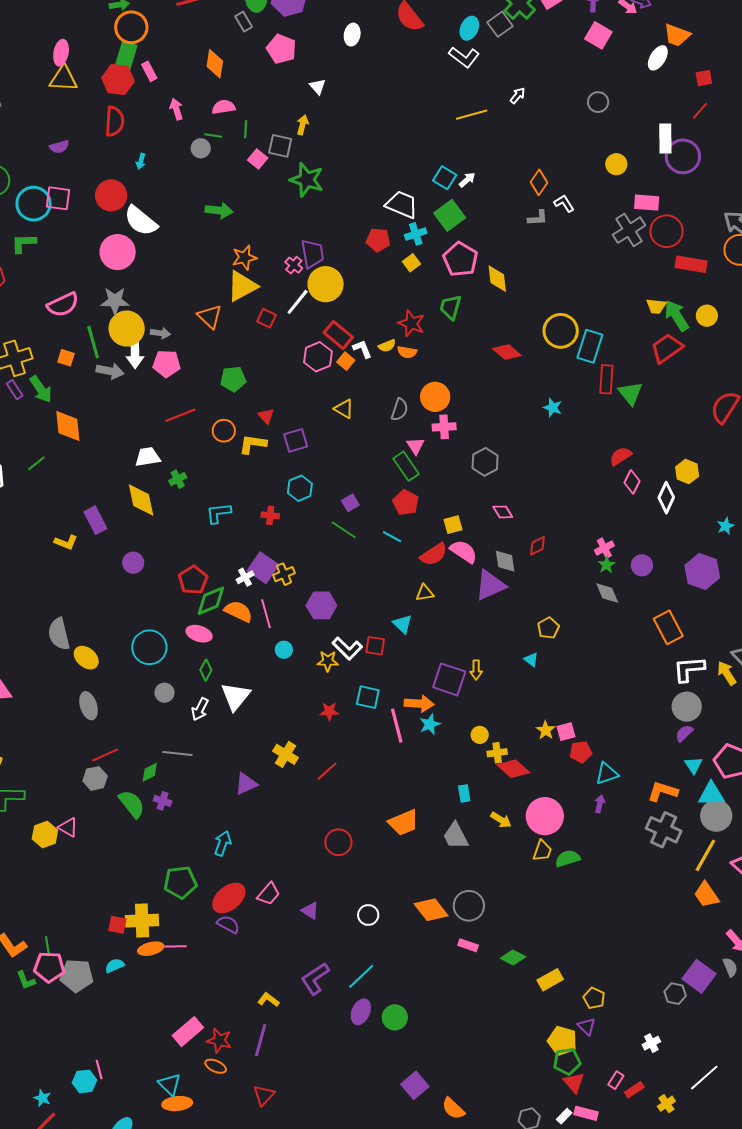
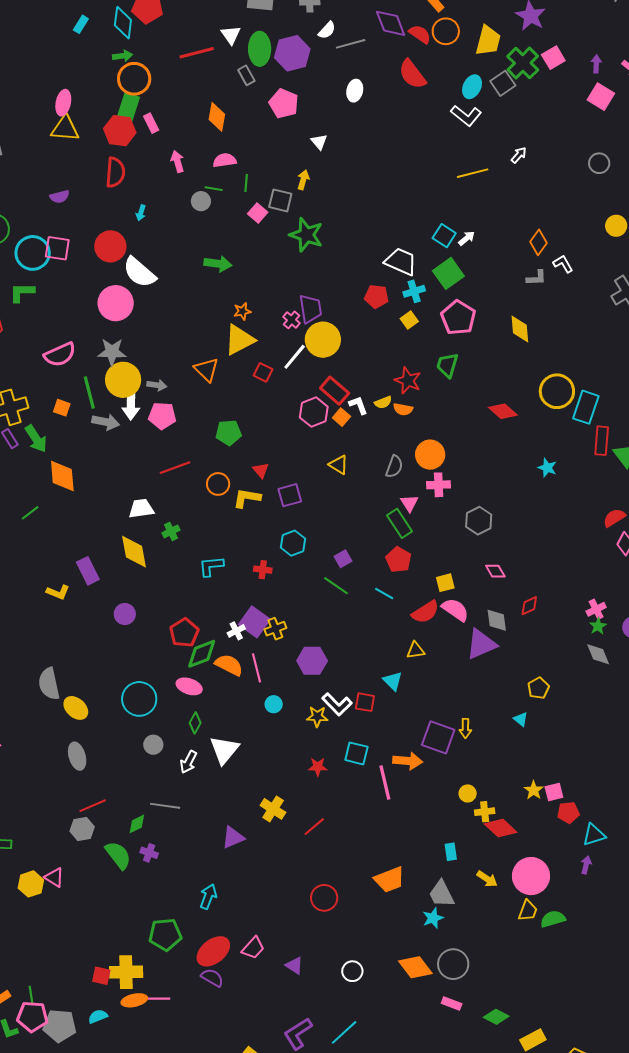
orange star: (244, 258) -> (242, 311), size x0.7
yellow diamond: (497, 279) -> (520, 329), moved
cyan star: (430, 724) -> (433, 918), moved

